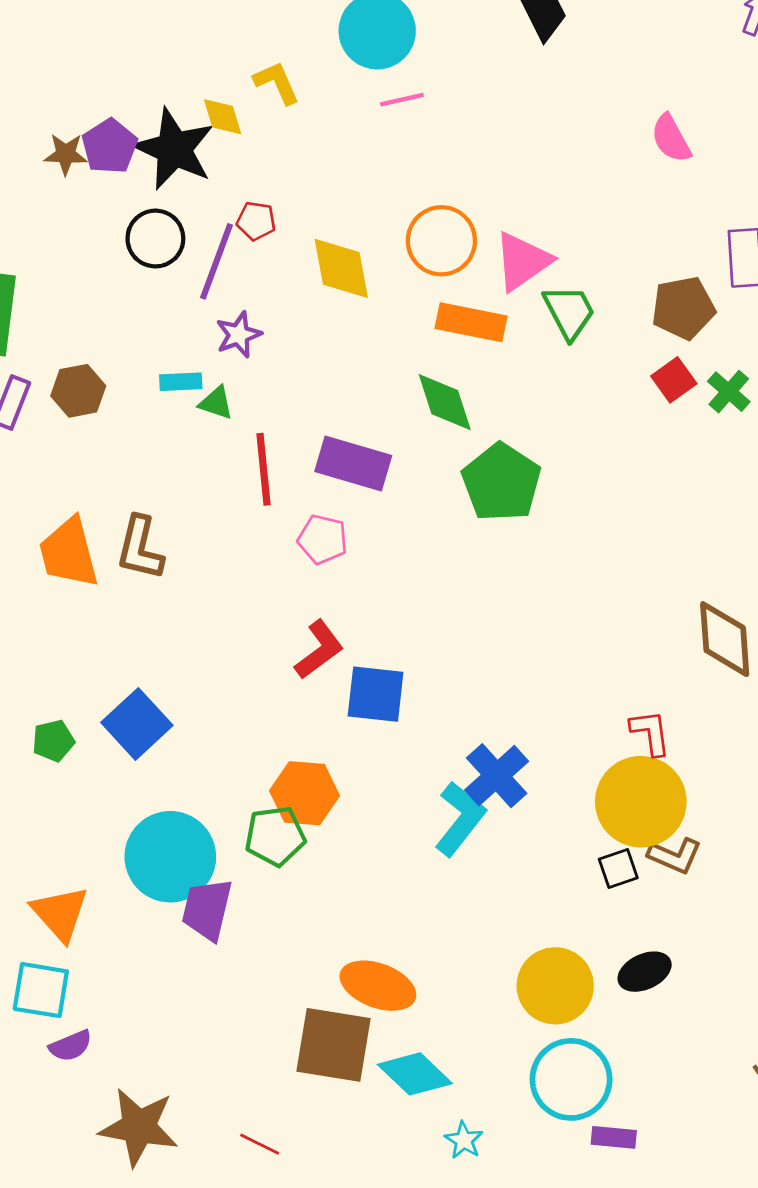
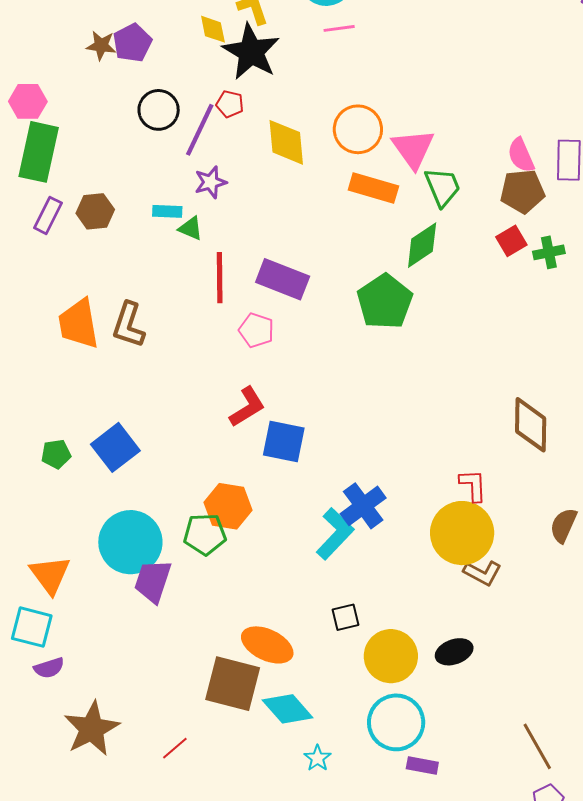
pink semicircle: (671, 138) -> (521, 155), moved
black star: (174, 149) -> (251, 52), moved
pink triangle: (522, 261) -> (413, 149), turned -36
green cross: (729, 392) -> (549, 252), turned 32
green diamond: (445, 402) -> (422, 245), moved, turned 69
black square: (618, 868) -> (345, 617), moved
brown star: (139, 1127) -> (92, 729), turned 30
red line: (260, 1144) -> (175, 748), turned -72

